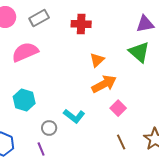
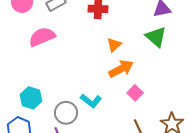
cyan hexagon: (24, 100) -> (31, 98), moved
gray circle: (49, 128) -> (66, 113), size x1.5

